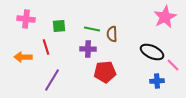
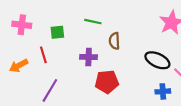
green line: (92, 29) -> (93, 22), moved
orange arrow: (23, 57) -> (19, 66), turned -30

